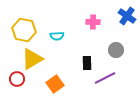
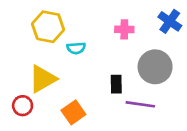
yellow hexagon: (24, 30) -> (48, 27), moved
gray circle: (116, 50) -> (155, 67), size x1.6
purple line: (105, 78) -> (140, 104), turned 35

